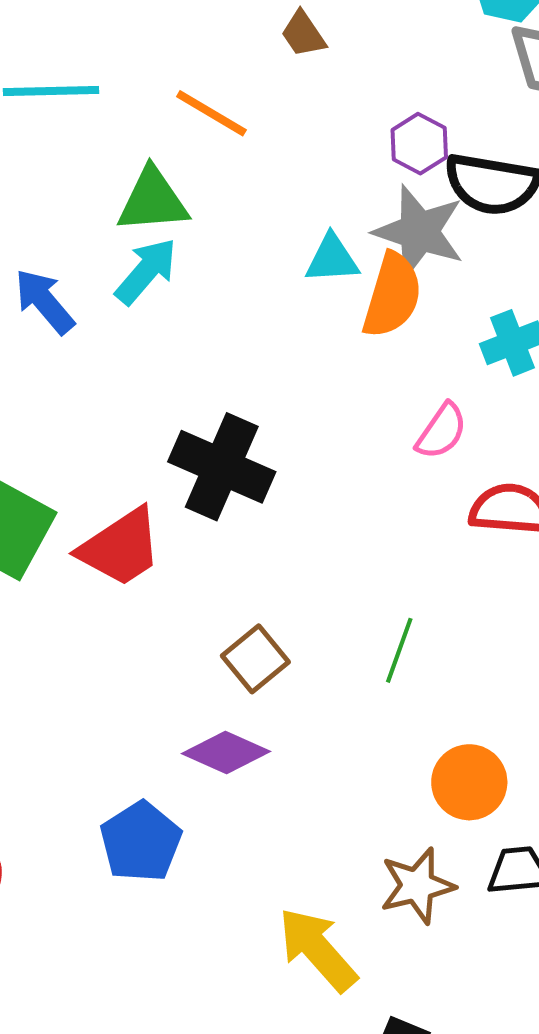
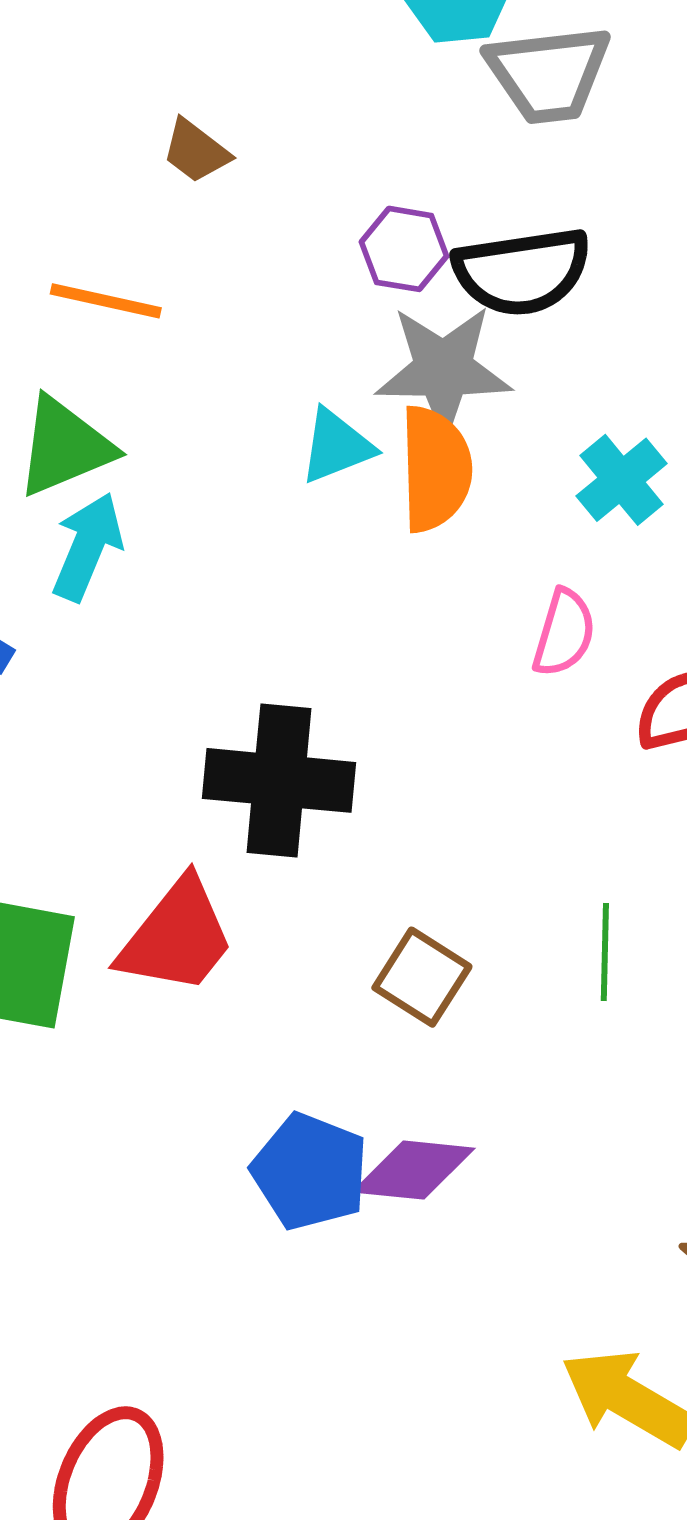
brown square: (255, 659) -> (422, 977), moved
blue pentagon: (141, 842) -> (310, 1171), moved

